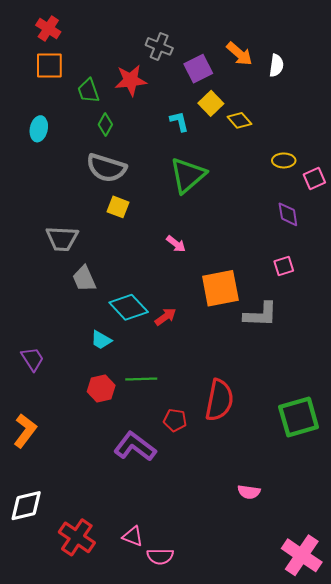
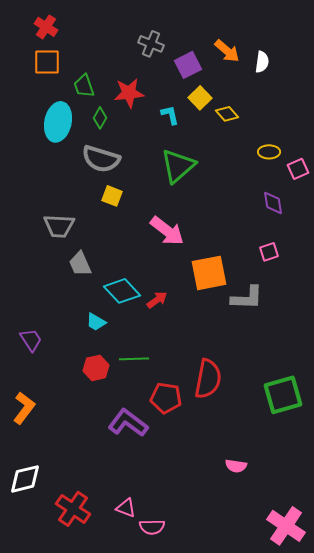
red star: (131, 80) -> (129, 93), moved
cyan ellipse: (39, 129) -> (58, 122), moved, size x1.6
pink arrow: (176, 244) -> (167, 231), size x1.8
red pentagon: (175, 420) -> (166, 398), size x1.4

